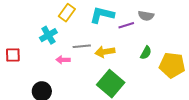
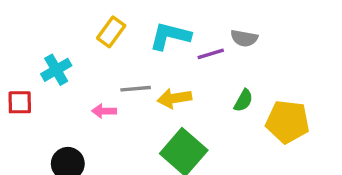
cyan cross: (48, 35) -> (56, 70), moved

